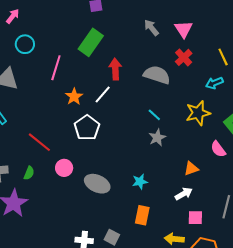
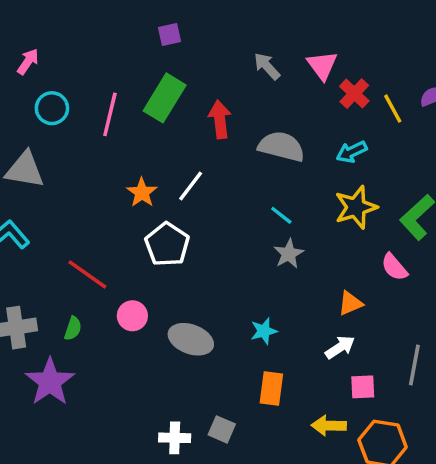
red cross: (184, 57) -> (354, 94), moved
pink line: (56, 68) -> (110, 114), moved
red arrow: (115, 69) -> (220, 119), moved
cyan arrow: (214, 83) -> (352, 152), moved

